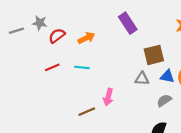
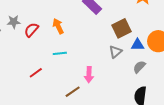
orange arrow: (86, 38) -> (58, 26), turned -77
red line: (52, 67) -> (36, 73), moved
gray triangle: (142, 79) -> (115, 52), turned -32

